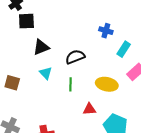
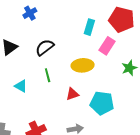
blue cross: (106, 31) -> (30, 13), moved, turned -32
cyan triangle: (46, 73) -> (21, 86), moved

